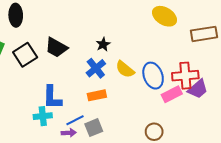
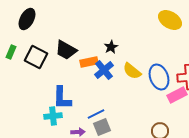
black ellipse: (16, 15) -> (27, 19), turned 30
black square: (25, 55) -> (36, 57), turned -30
orange rectangle: (97, 95) -> (89, 62), moved
blue line: (75, 120) -> (96, 114), moved

